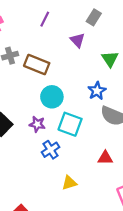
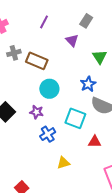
cyan square: (70, 124) -> (75, 118), moved

